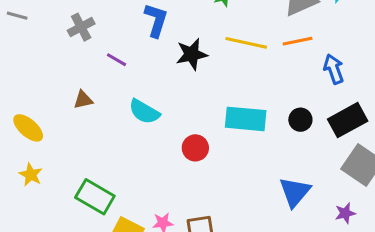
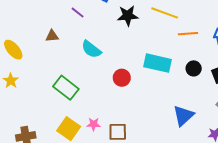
orange line: (298, 41) -> (188, 34), moved
green rectangle: (95, 197) -> (66, 88), moved

